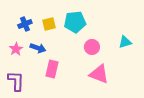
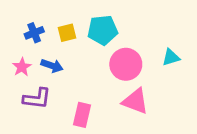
pink circle: (92, 47) -> (126, 64), size x1.5
pink rectangle: (52, 69) -> (82, 115), moved
purple L-shape: (16, 81) -> (37, 98), moved, turned 95

